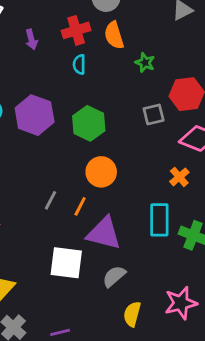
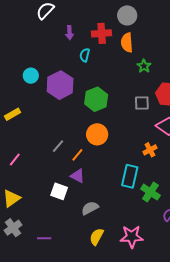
cyan semicircle: (79, 64) -> (85, 55), moved
purple triangle: (104, 233) -> (78, 176), moved, size x0.6
white square: (66, 263) -> (59, 191), size x0.7

